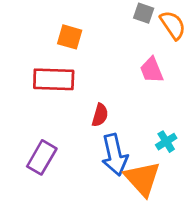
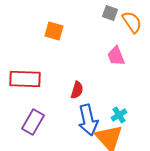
red rectangle: (54, 79) -> (25, 79), moved
cyan cross: (166, 142) -> (119, 115), moved

